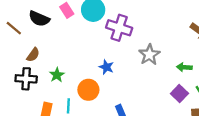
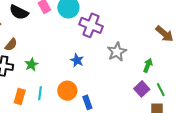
green arrow: (184, 67) -> (148, 65), turned 104
orange circle: (88, 90) -> (67, 91), moved

